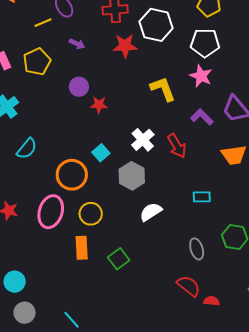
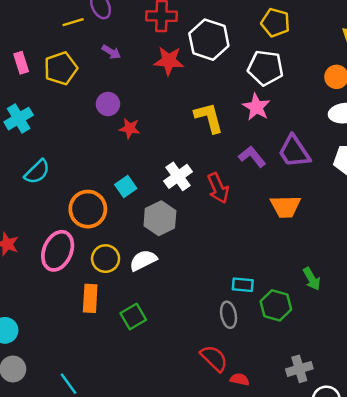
cyan rectangle: (202, 197) -> (243, 285), moved
white semicircle: (151, 212) -> (143, 260), moved

